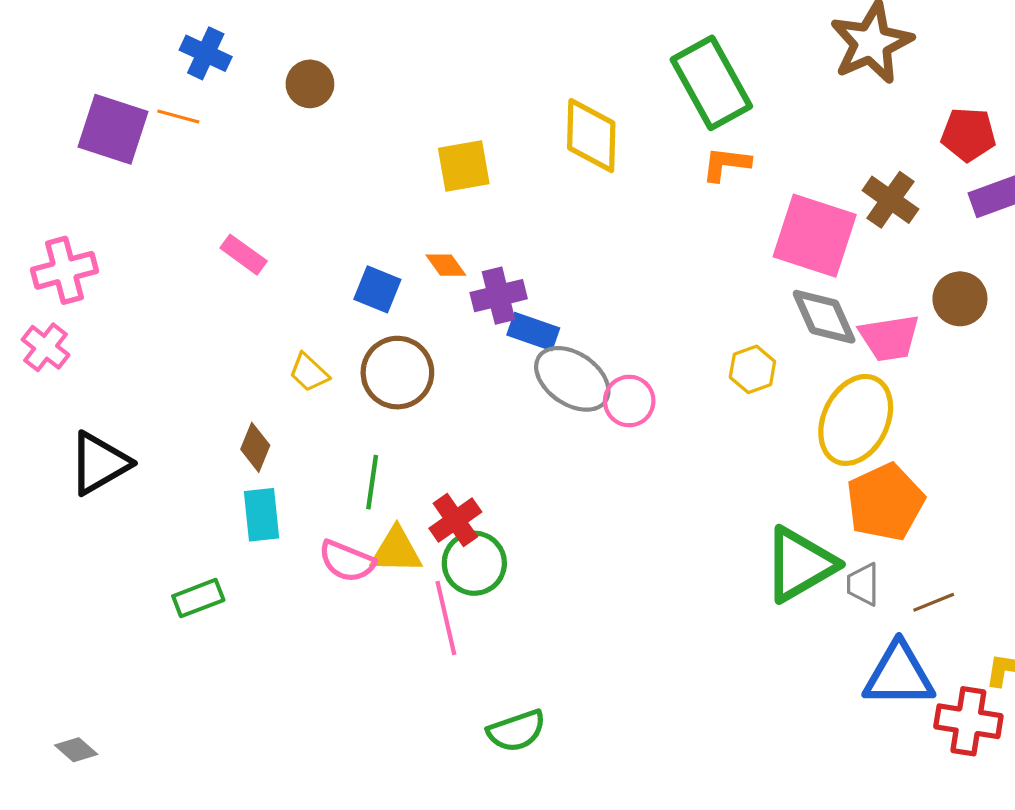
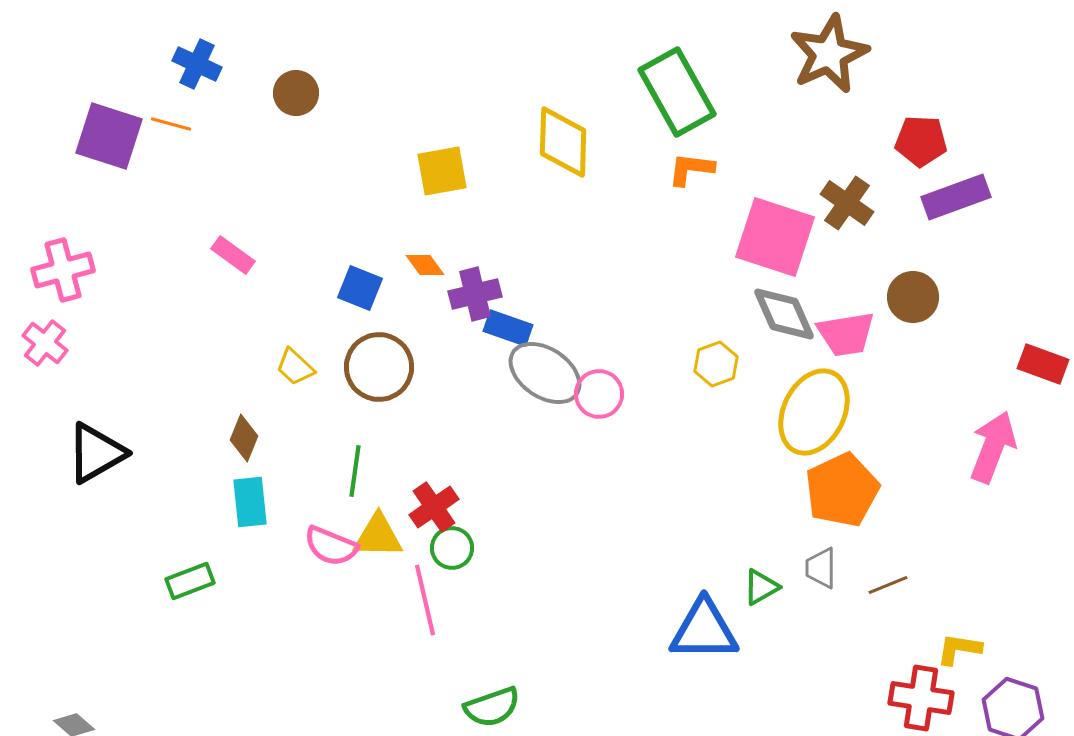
green circle: (474, 563) -> (452, 548), size x0.7
green triangle: (800, 564) -> (761, 587), moved, size x0.5
blue triangle: (899, 675) -> (704, 630), moved

